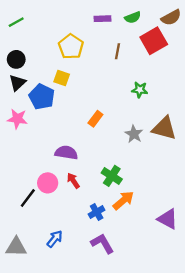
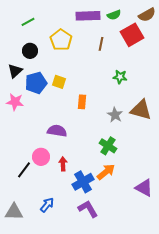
purple rectangle: (102, 19) -> (88, 16), size x1.6
green line: (16, 22) -> (28, 22), moved
black circle: (16, 59) -> (30, 51), moved
yellow square: (62, 78) -> (59, 82), moved
blue pentagon: (42, 97) -> (36, 83), turned 30
orange rectangle: (95, 119) -> (82, 102), turned -32
green cross: (112, 176) -> (108, 146), moved
red arrow: (73, 181) -> (63, 164), moved, turned 32
blue cross: (97, 212) -> (83, 182), size x1.5

